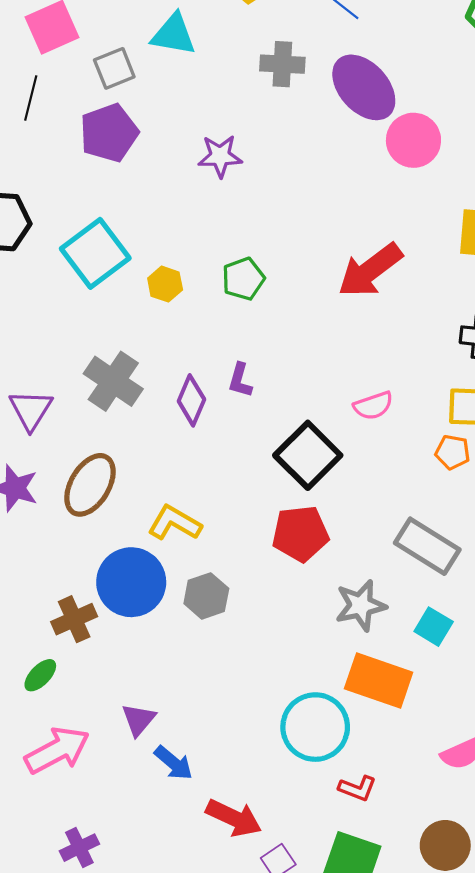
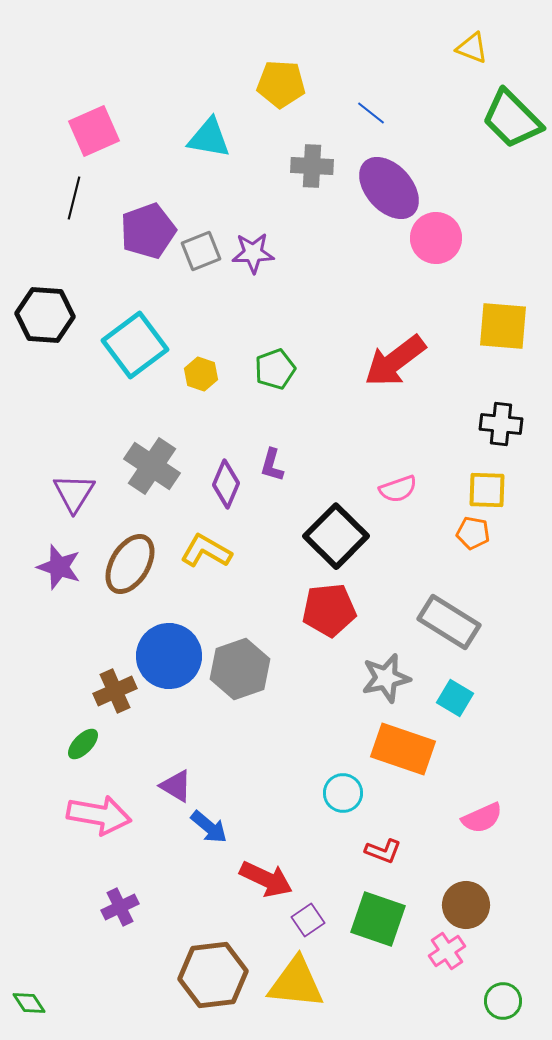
gray square: (114, 68) -> (201, 251), moved
yellow L-shape: (175, 523) -> (206, 551), moved
gray hexagon: (206, 596) -> (240, 669), size x1.4
purple triangle: (139, 720) -> (176, 786), turned -39
cyan circle: (315, 727) -> (343, 793), size x0.6
pink arrow: (57, 750) -> (99, 815), turned 38

